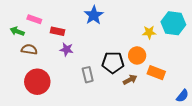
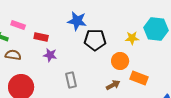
blue star: (94, 15) -> (77, 21), turned -30
black pentagon: (113, 63) -> (95, 40), moved

